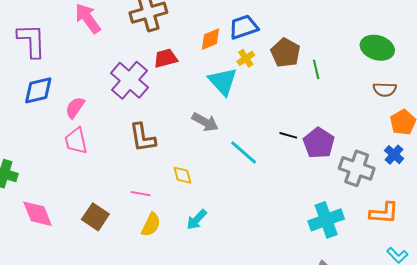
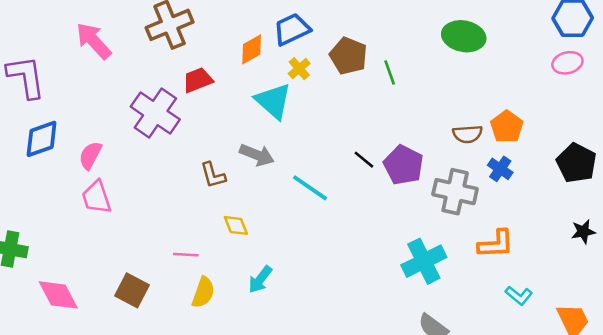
brown semicircle: (385, 90) -> (468, 134), moved
black line: (288, 135) -> (364, 160), turned 30
brown L-shape: (143, 138) -> (213, 175), moved, size x0.7

